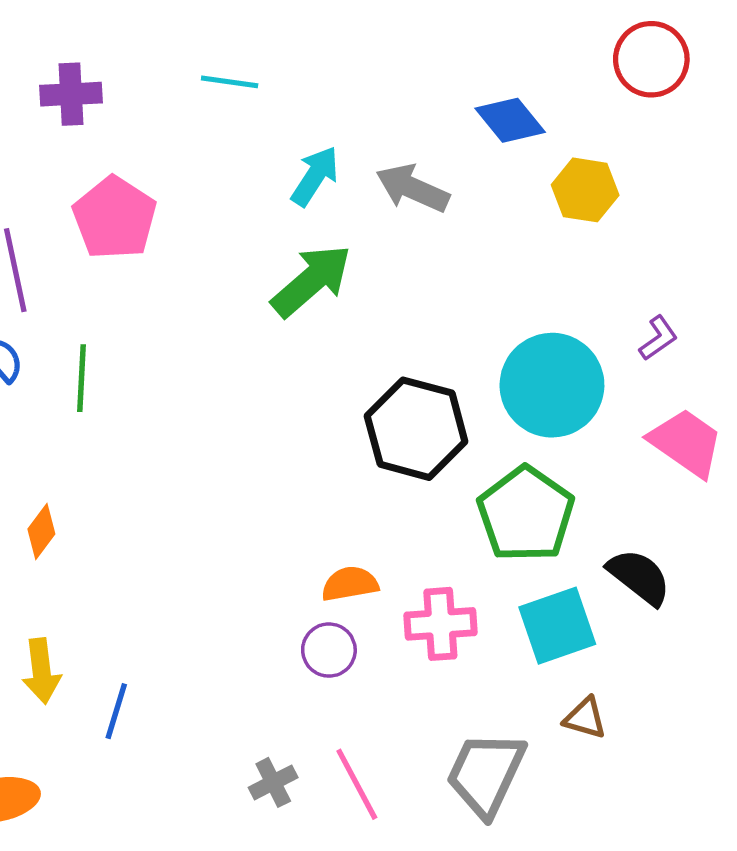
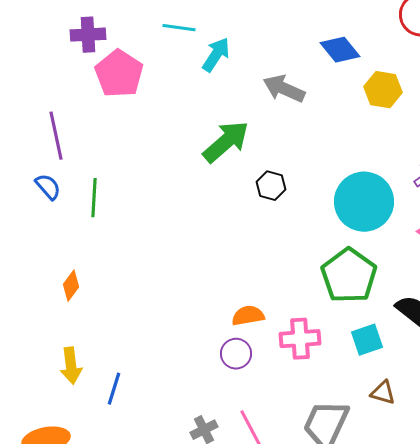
cyan arrow: (315, 176) -> (216, 55), moved
pink pentagon: (115, 218) -> (119, 74), moved
black hexagon: (416, 429) -> (271, 186), moved, size x0.5
cyan square: (557, 626) -> (367, 340), size x0.7

